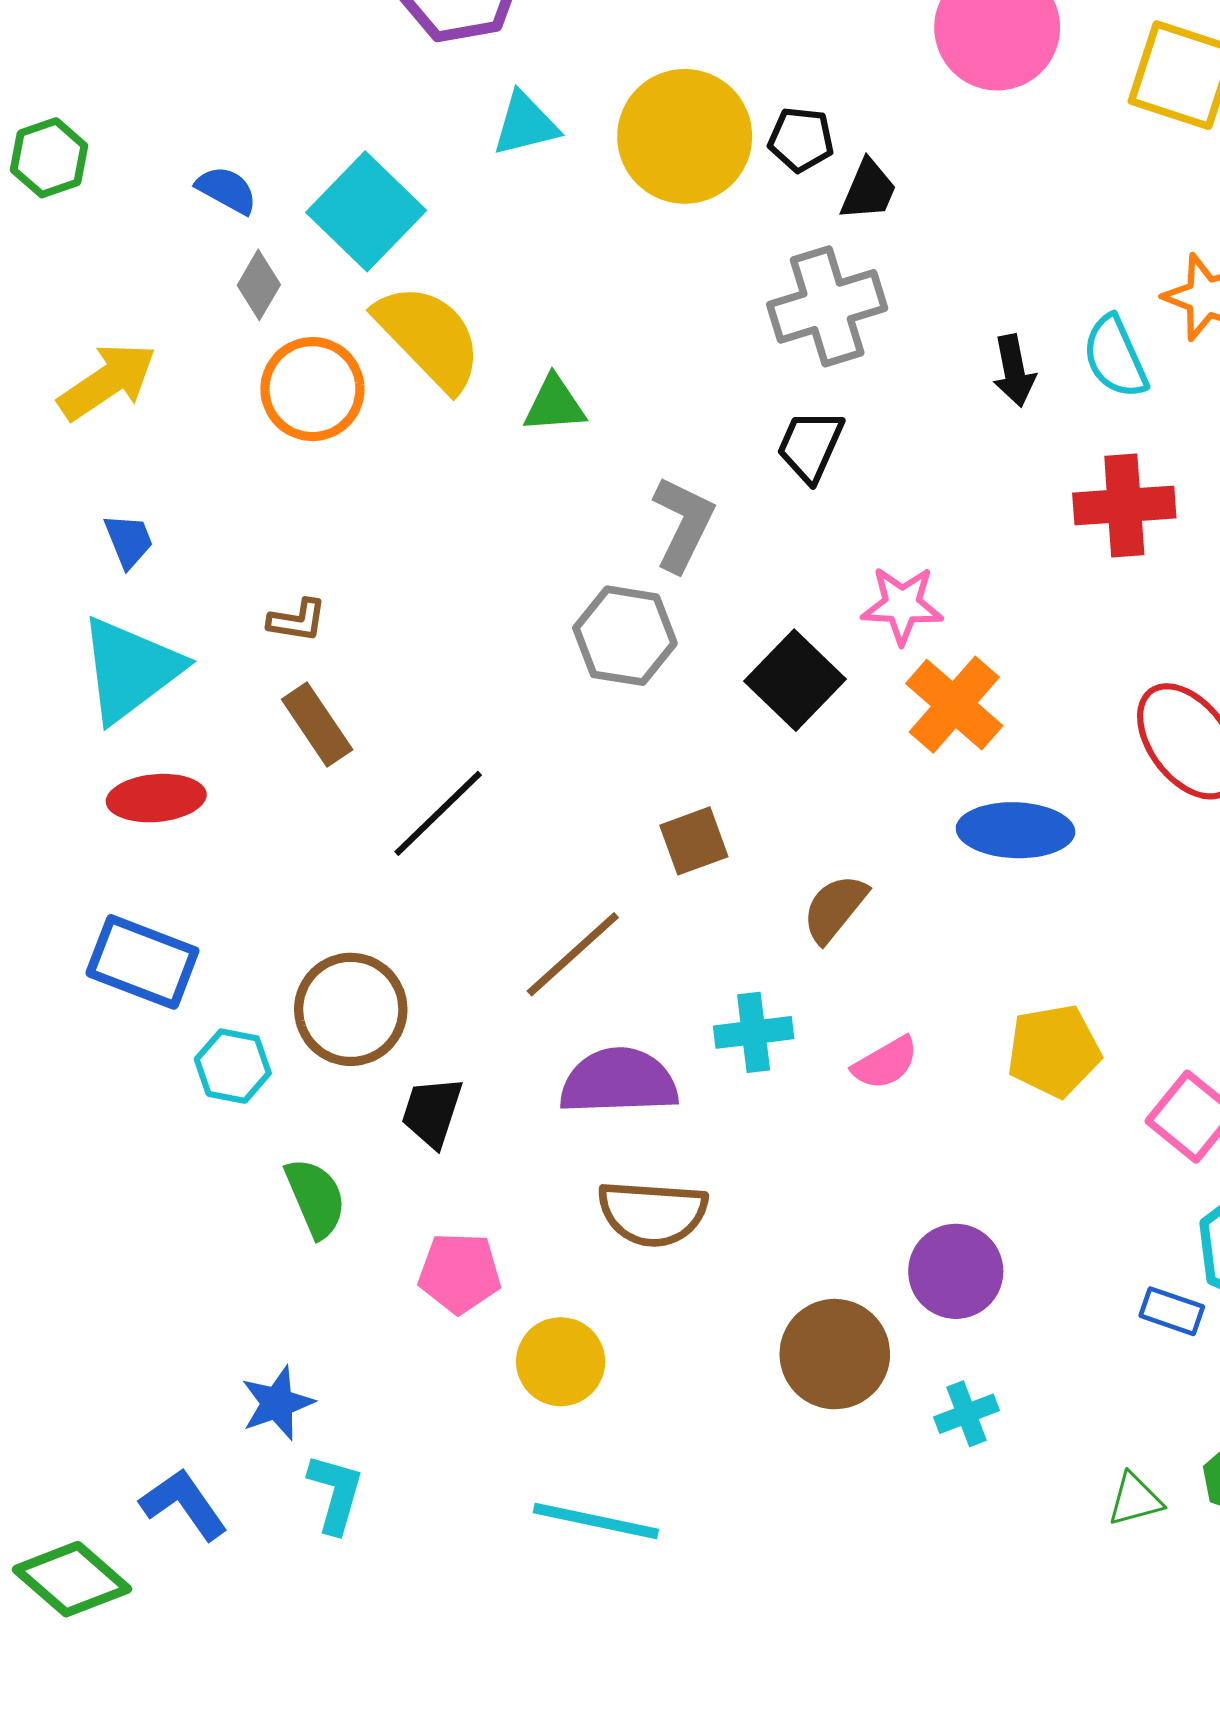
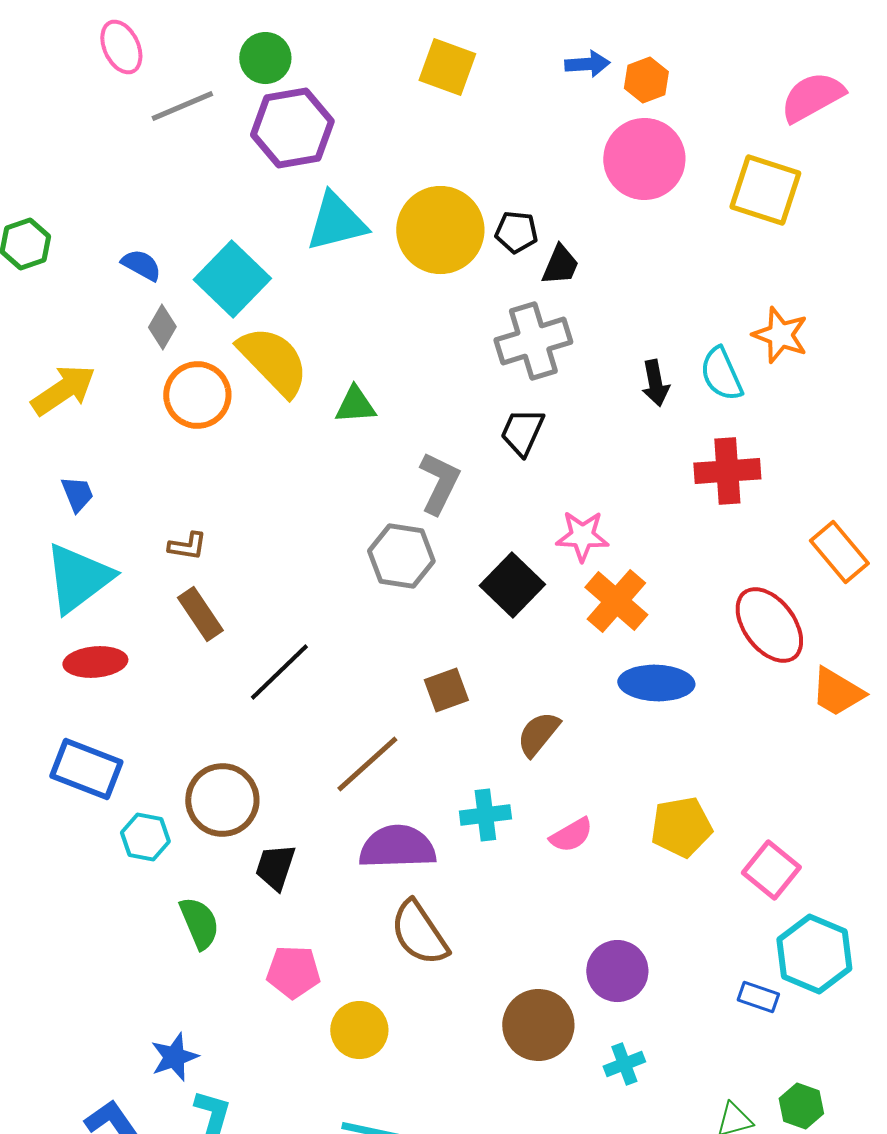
cyan triangle: (525, 124) -> (336, 222), size x1.4
brown semicircle: (653, 1213) -> (419, 933), turned 52

